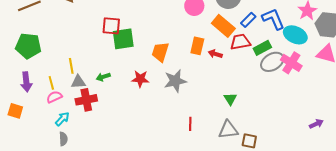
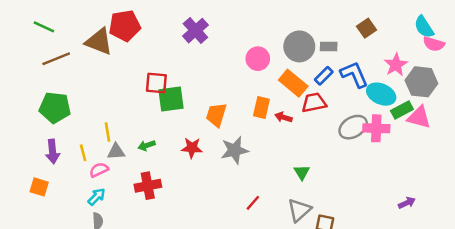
green rectangle: (262, 48) -> (402, 110), moved
pink cross: (291, 63) -> (376, 128), turned -30
pink semicircle: (54, 97) -> (99, 170), moved
red cross: (86, 100) -> (148, 186), moved
red line: (190, 124) -> (253, 203), turned 40
gray triangle: (228, 130) -> (299, 210), turned -35

